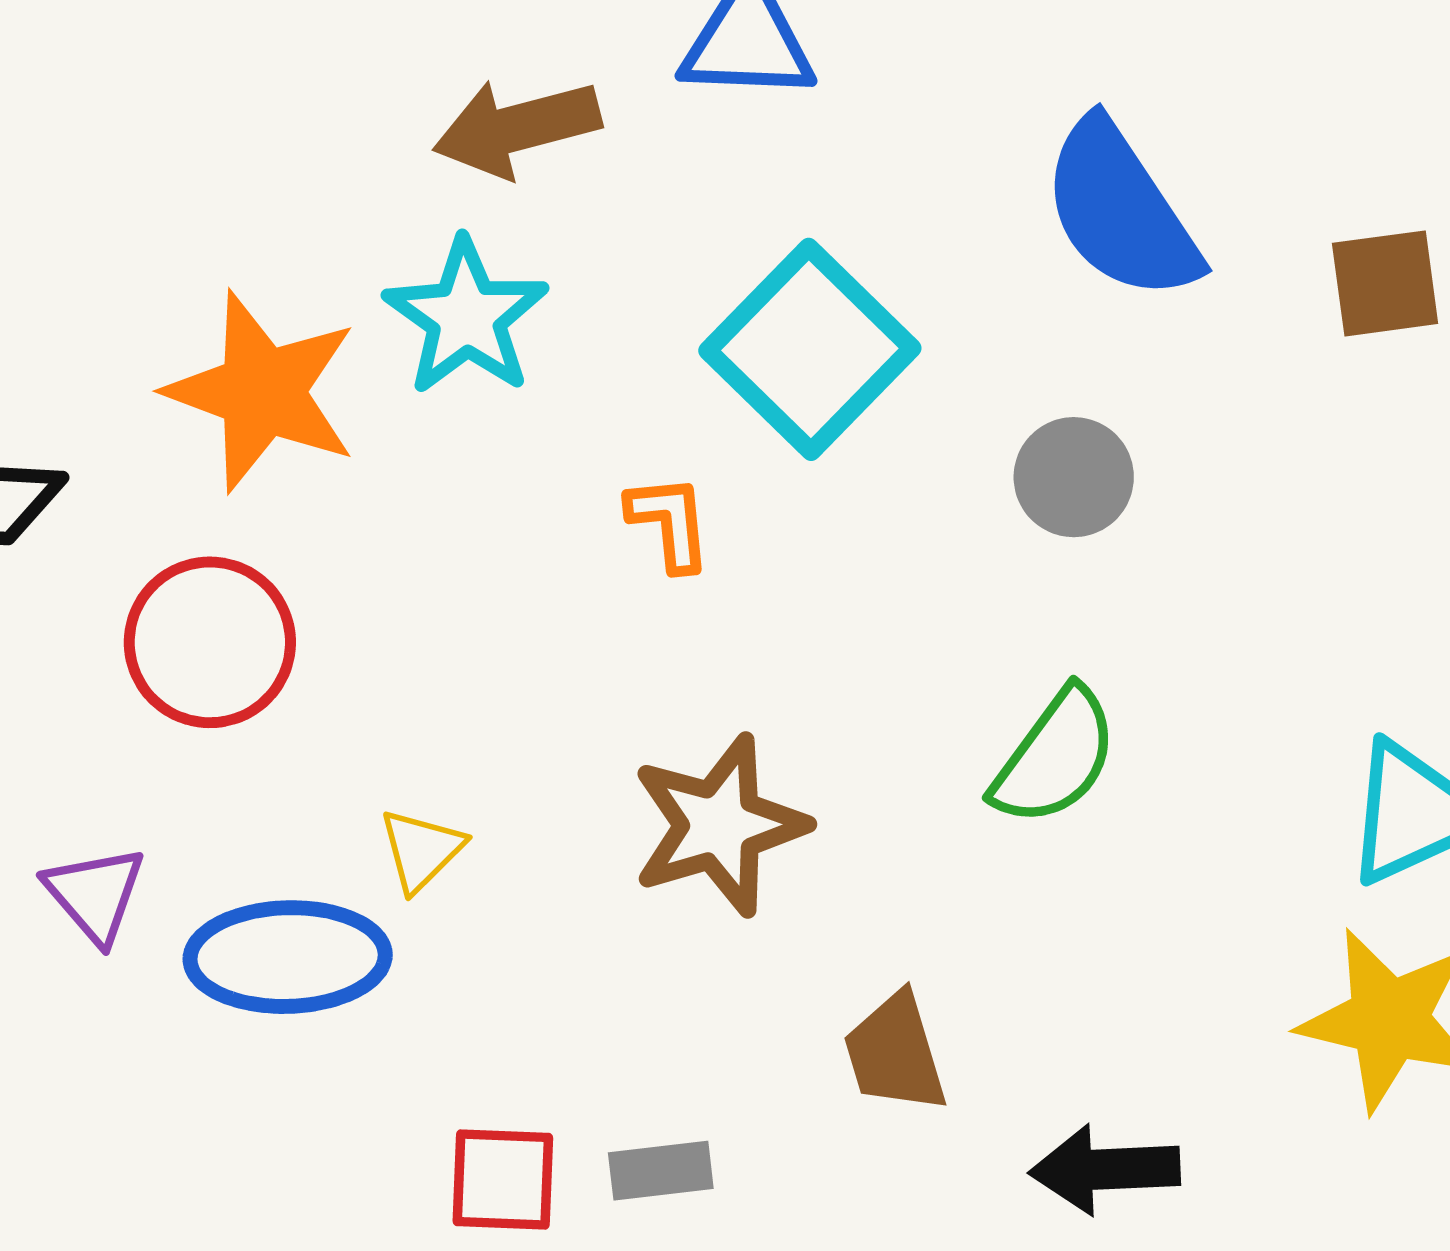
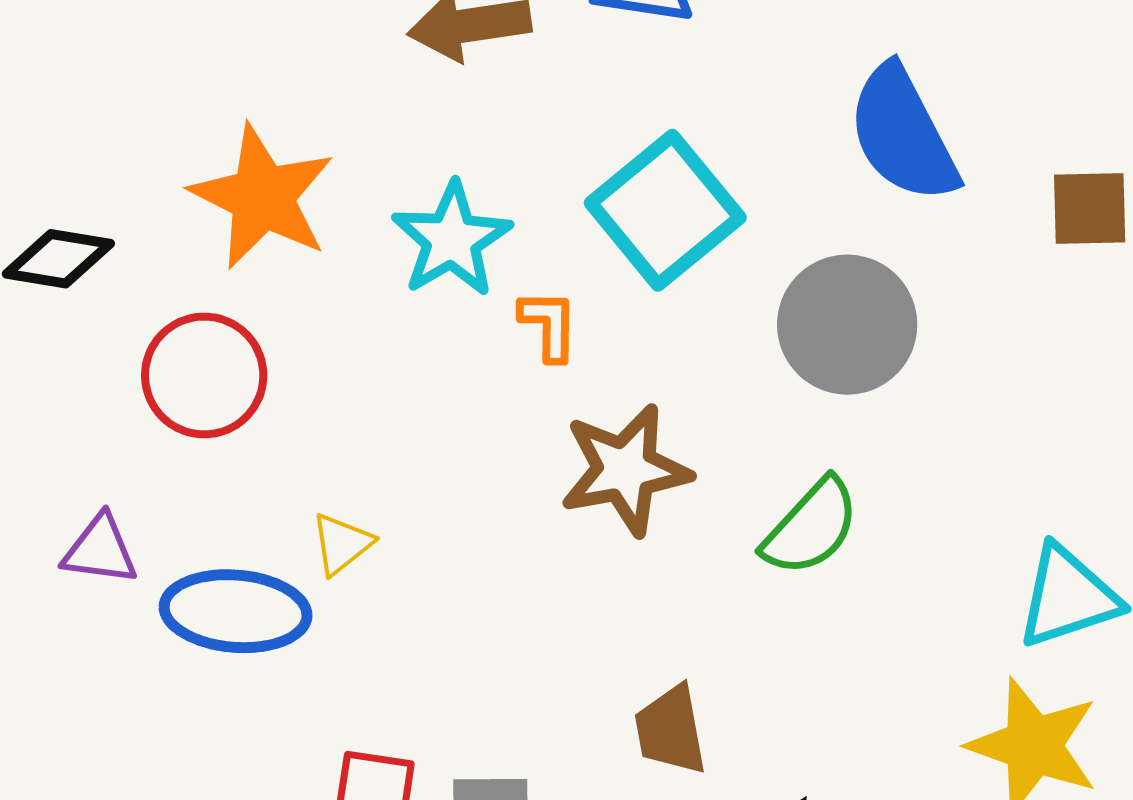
cyan star: (466, 317) -> (452, 240), moved
gray circle: (1074, 477) -> (847, 325), size x1.6
brown star: (719, 825) -> (625, 470), moved
purple triangle: (95, 894) -> (100, 550), turned -48

